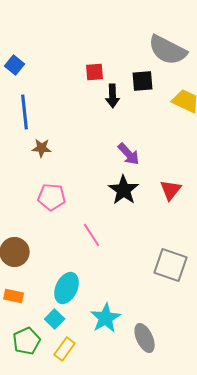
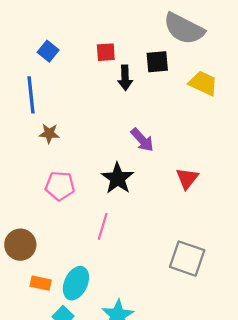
blue square: (15, 65) -> (48, 51), moved
black star: (124, 190) -> (118, 178), moved
pink line: (92, 235) -> (103, 226), turned 50
orange rectangle: (14, 296) -> (41, 283), moved

